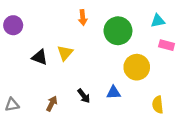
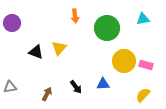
pink rectangle: (167, 45) -> (146, 65), moved
gray triangle: (12, 105) -> (10, 87), moved
yellow semicircle: (158, 105) -> (143, 95), turned 49

